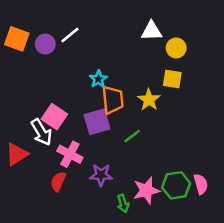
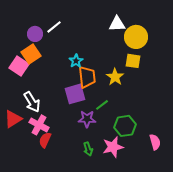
orange square: (17, 39) -> (31, 54), moved, turned 36
yellow circle: (176, 48) -> (136, 37), size x1.5
pink square: (54, 117) -> (19, 66), moved
pink cross: (70, 154) -> (39, 125), moved
purple star: (101, 175) -> (87, 119), moved
green hexagon: (176, 185) -> (125, 126), moved
green arrow: (123, 203) -> (88, 149), moved

